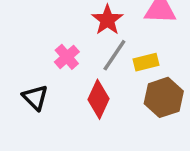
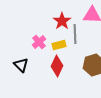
gray line: (114, 55) -> (75, 34), moved, turned -36
yellow rectangle: (146, 62) -> (59, 45), moved

